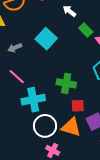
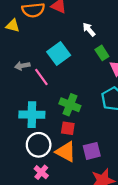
gray arrow: (15, 48) -> (22, 66), moved
pink line: (17, 77) -> (41, 77), moved
red square: (78, 106) -> (68, 128), moved

